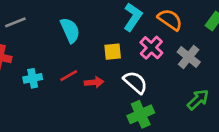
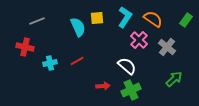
yellow square: (113, 52) -> (97, 18), moved
red arrow: (94, 82) -> (103, 86), moved

